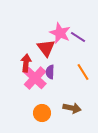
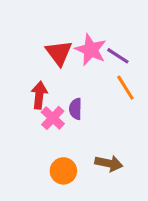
red triangle: (46, 48) -> (59, 53), moved
orange line: (83, 72) -> (125, 88), moved
pink cross: (35, 78) -> (53, 118), size x0.7

